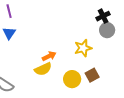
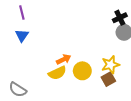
yellow star: (83, 48) -> (110, 65), moved
yellow circle: (72, 79) -> (82, 71), moved

